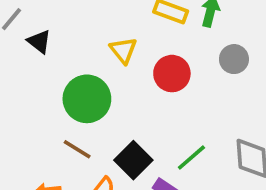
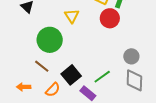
gray circle: (234, 59) -> (131, 56), moved
red circle: (172, 74) -> (110, 18), moved

